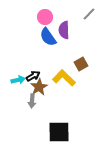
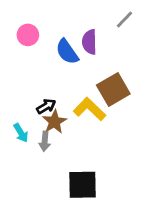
pink circle: (45, 17) -> (28, 35), moved
brown square: (81, 64) -> (113, 90), size x1.6
cyan arrow: (18, 80) -> (21, 133), moved, turned 72

